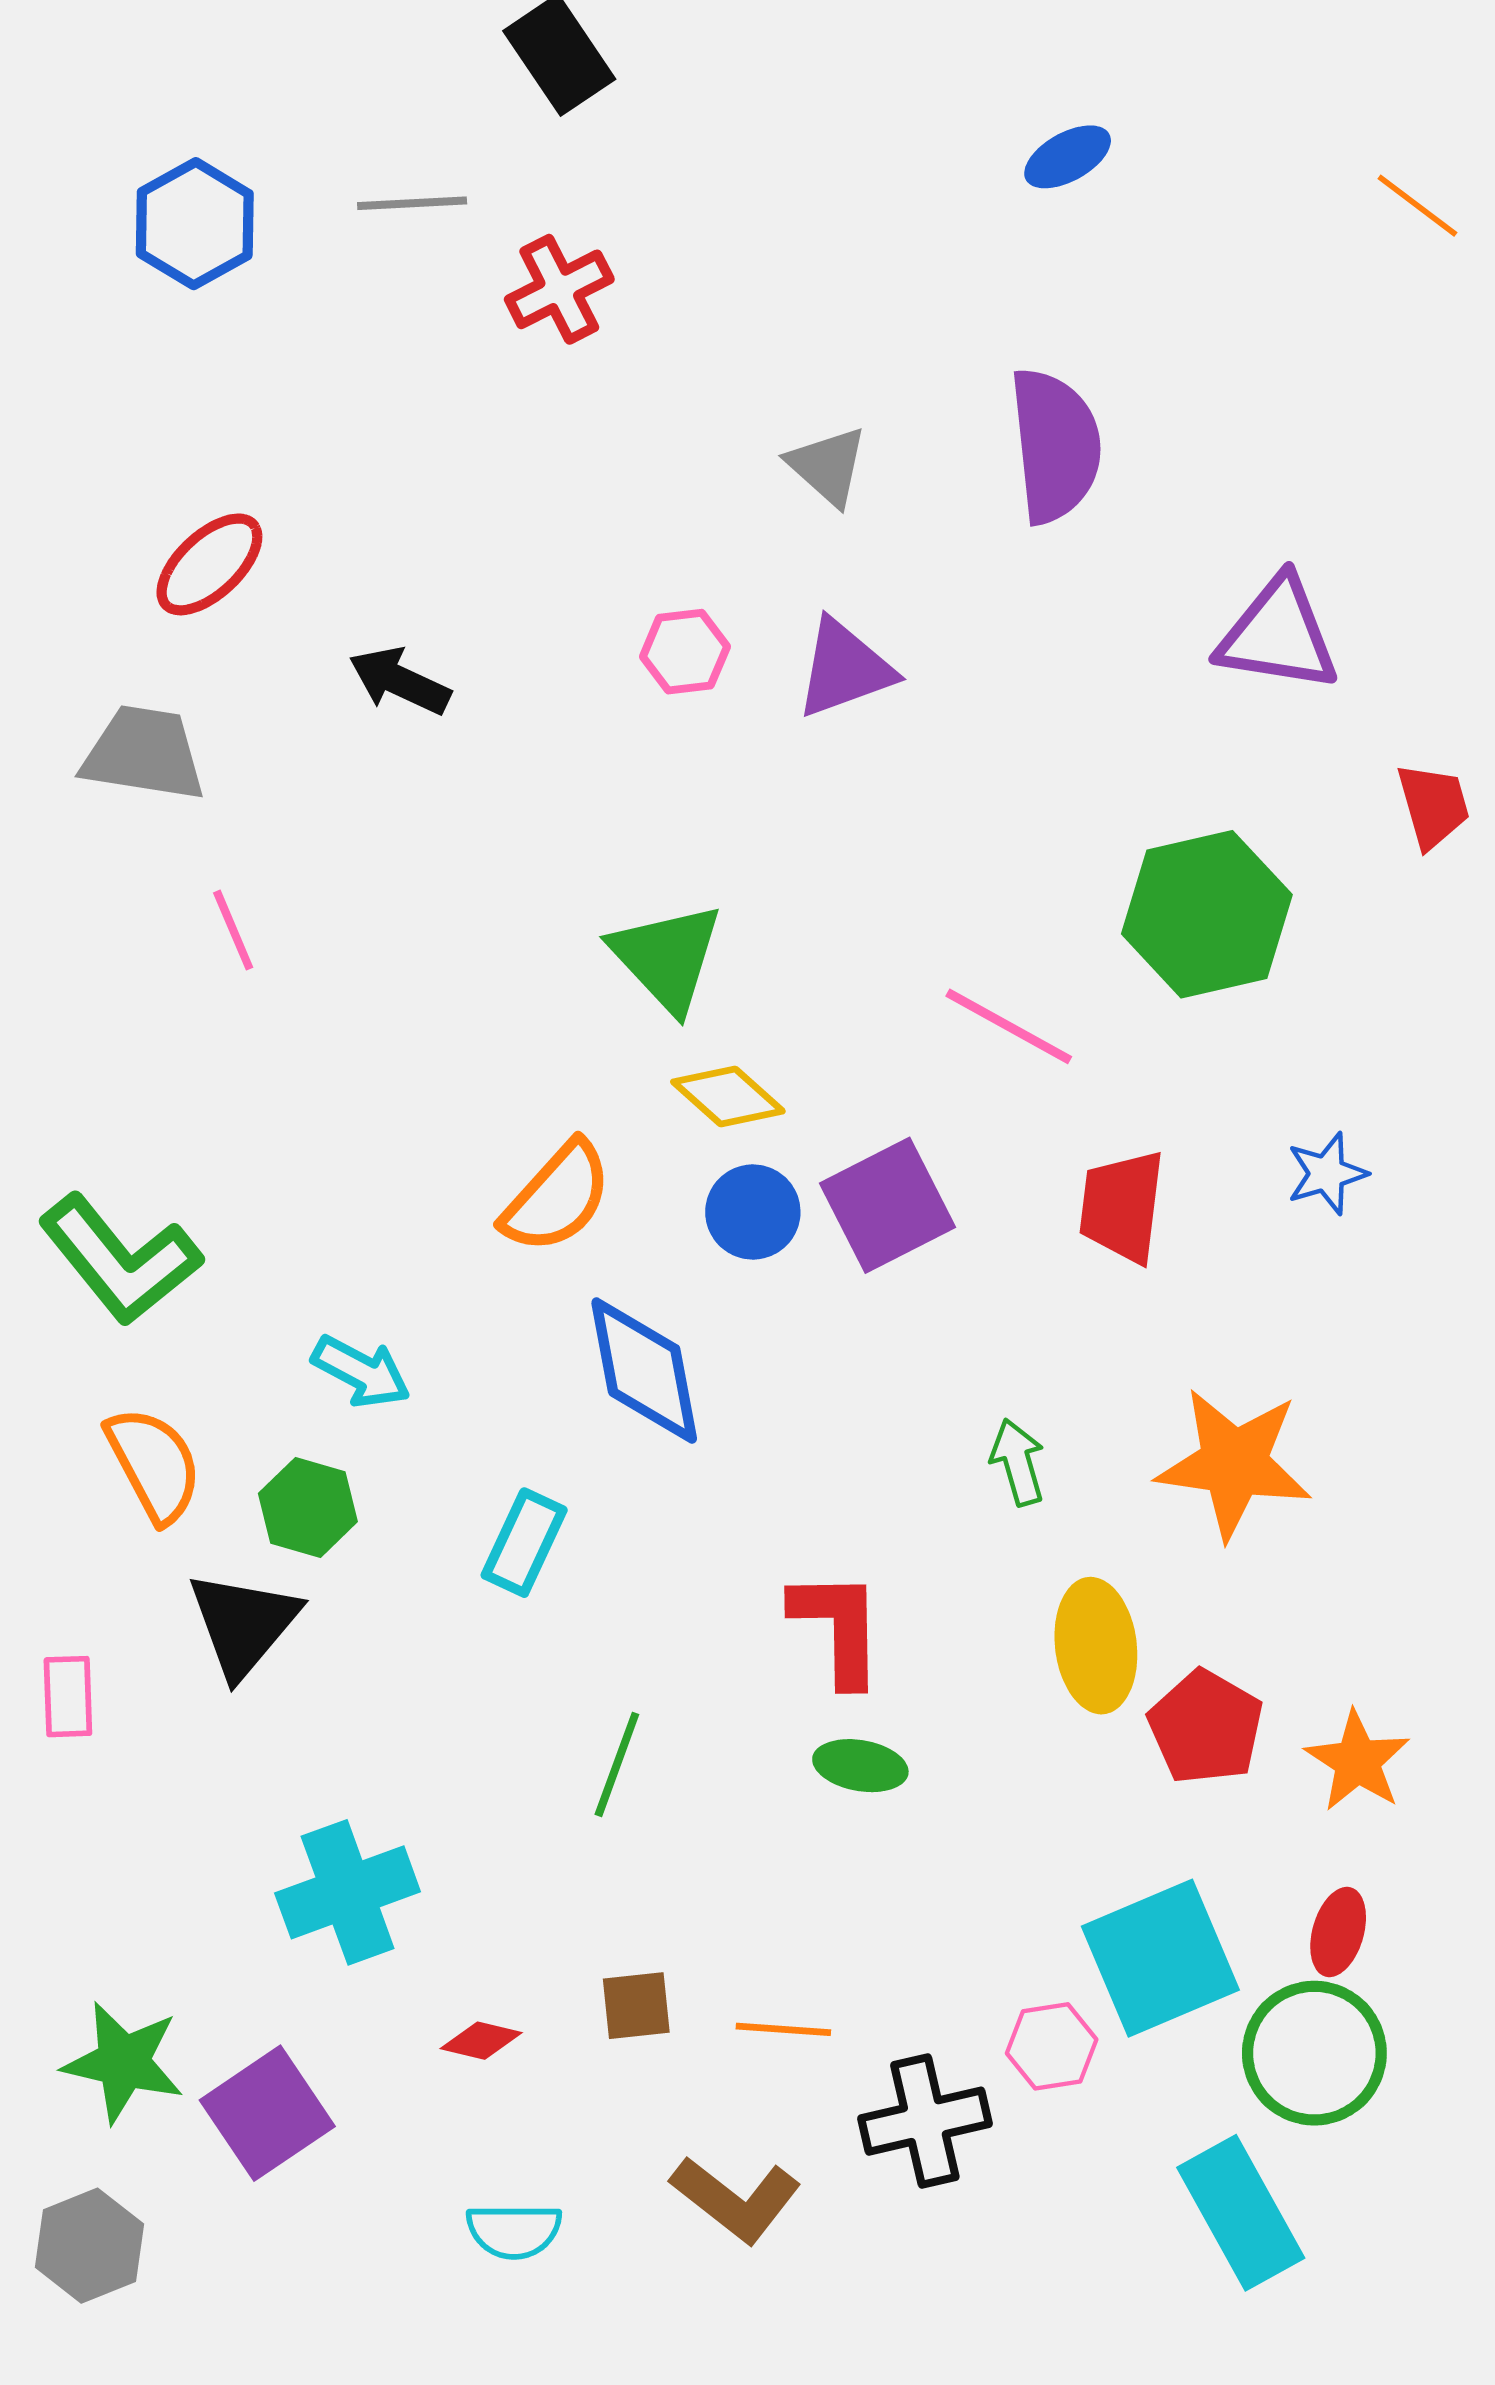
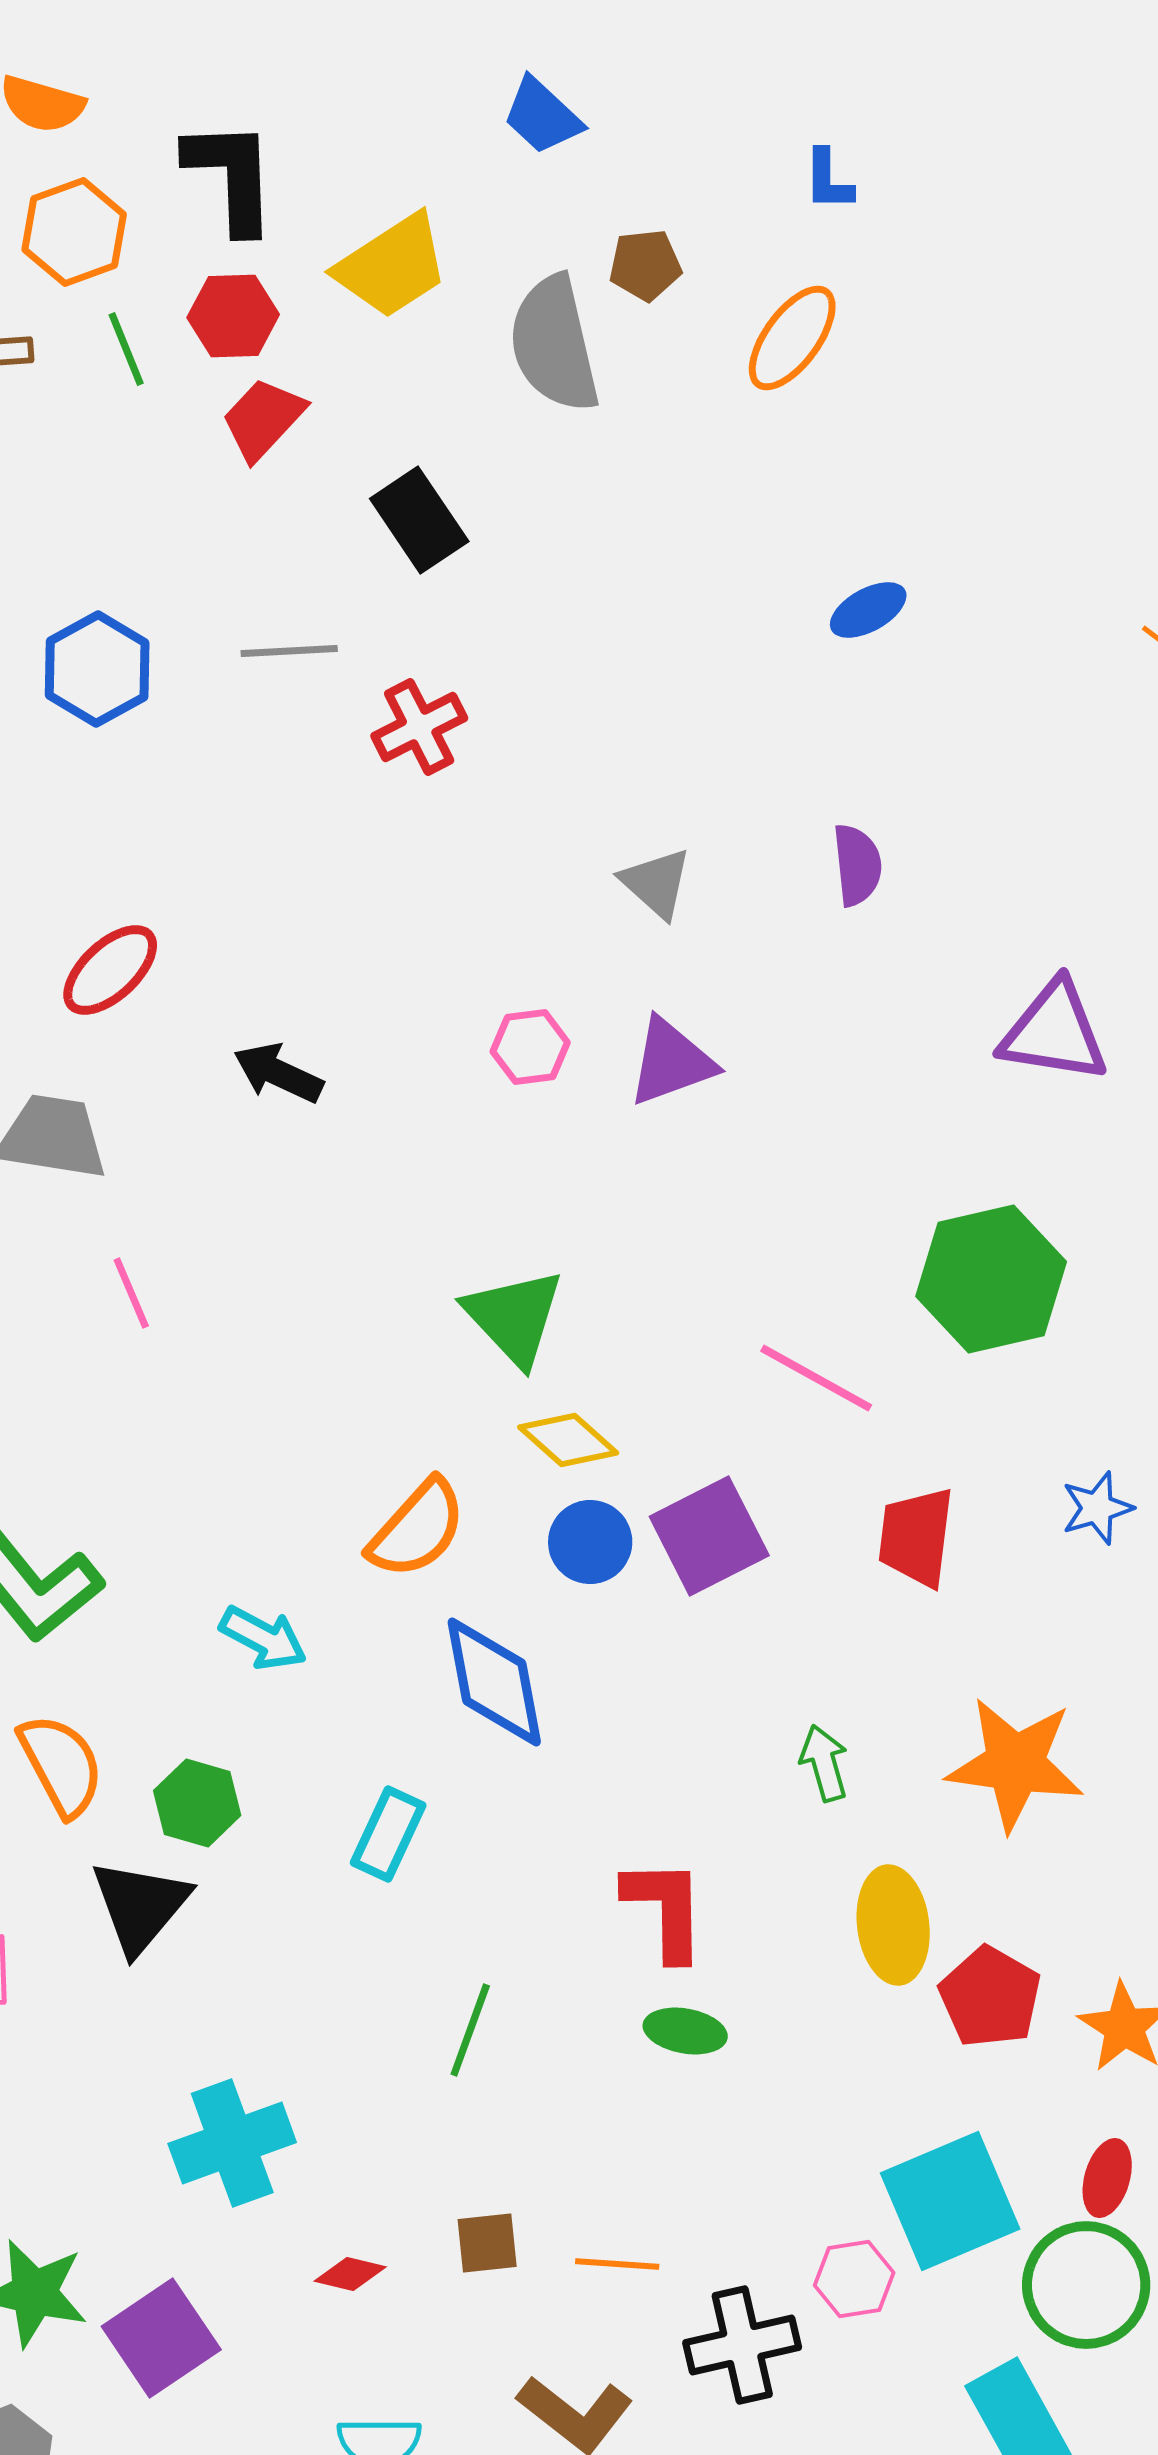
purple semicircle: (1055, 446) -> (857, 865), size x0.6
cyan arrow: (361, 1372) -> (263, 1638), moved

